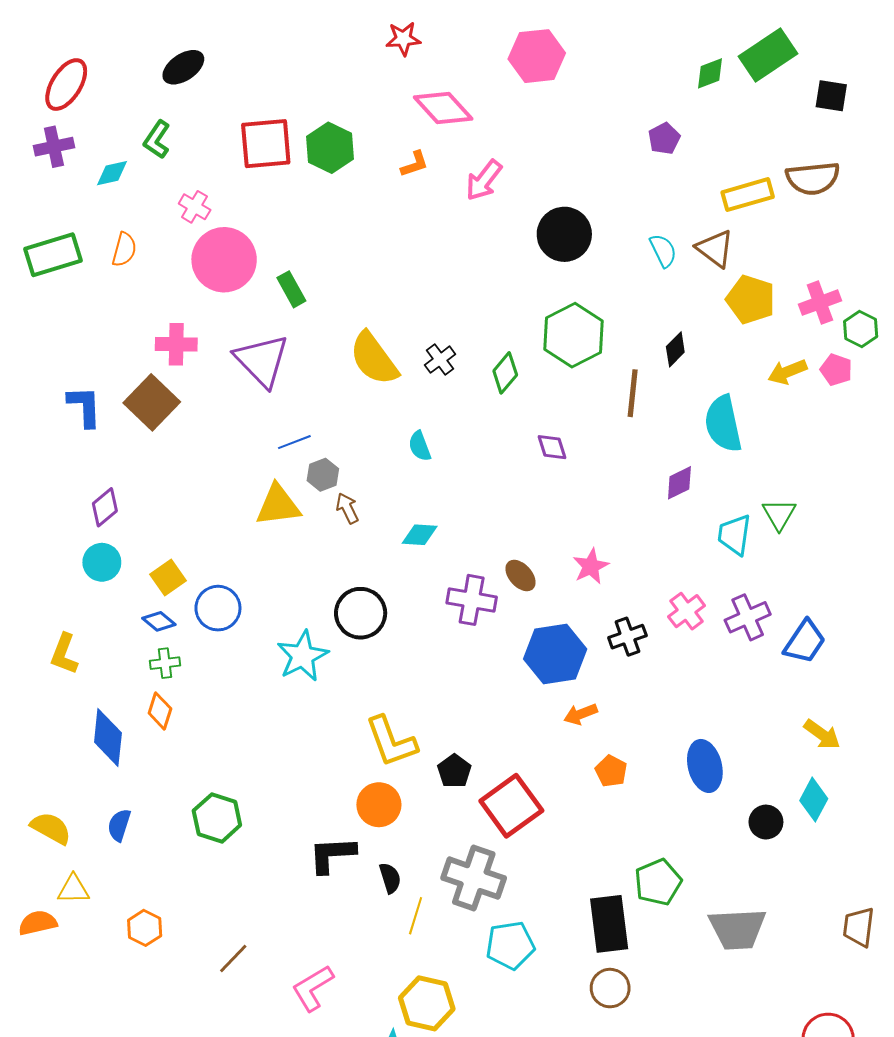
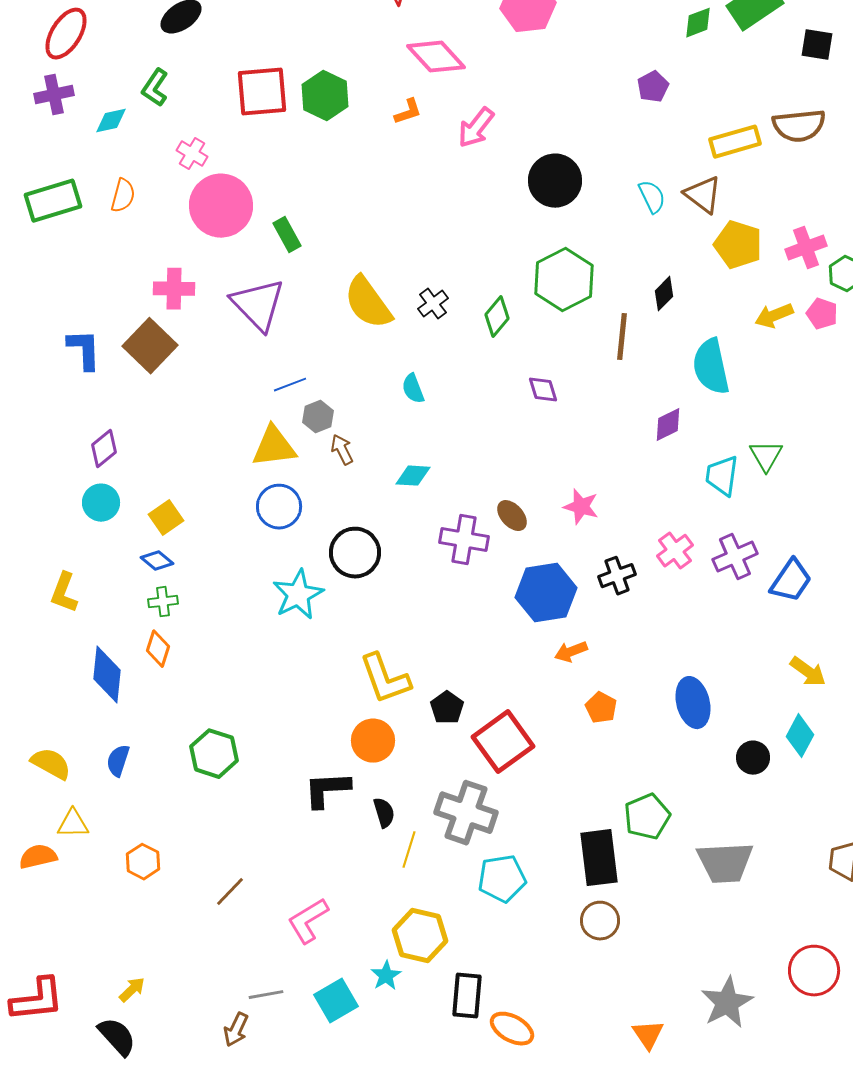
pink star: (591, 566) -> (581, 507), turned -30
blue circle: (218, 608) -> (279, 507), moved

